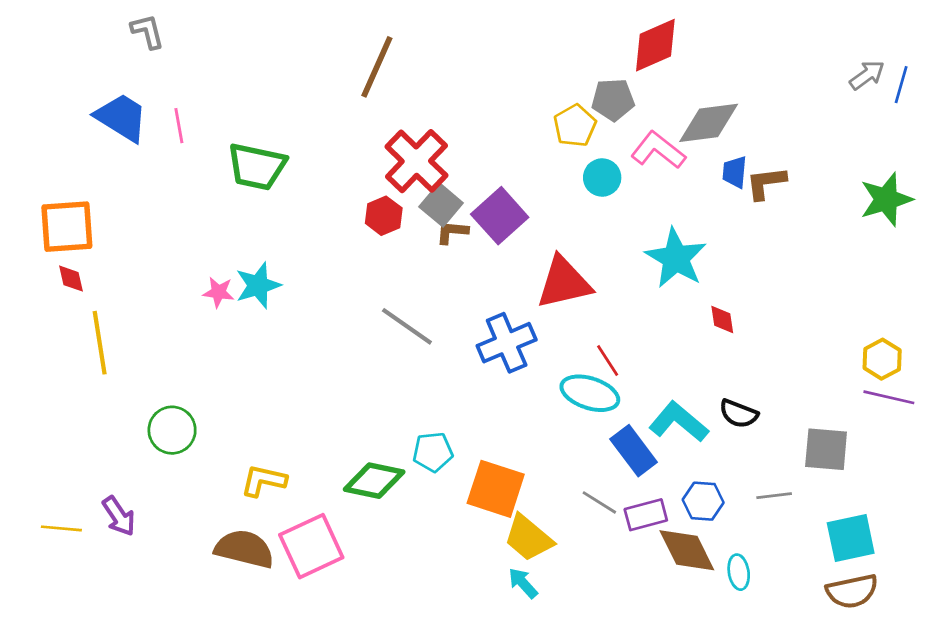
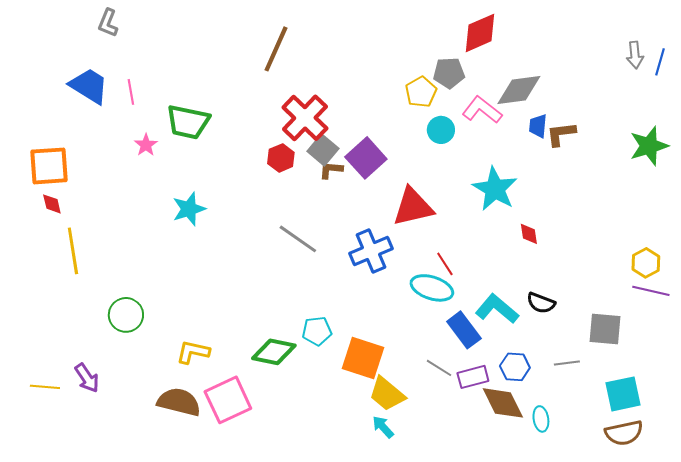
gray L-shape: (147, 31) -> (108, 23), turned -144
gray arrow: (867, 75) -> (635, 55), turned 120
pink star: (218, 292) -> (146, 145), moved, turned 30

